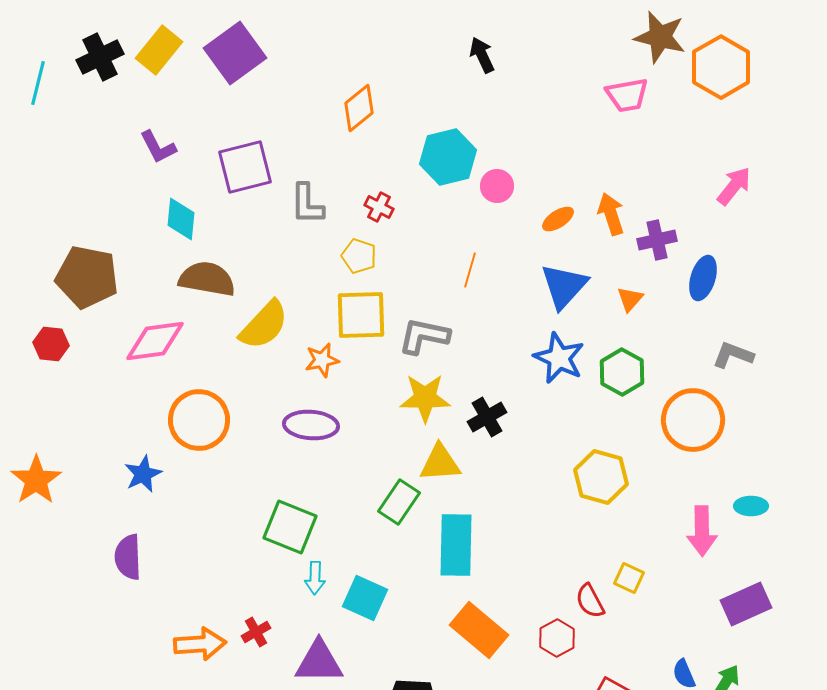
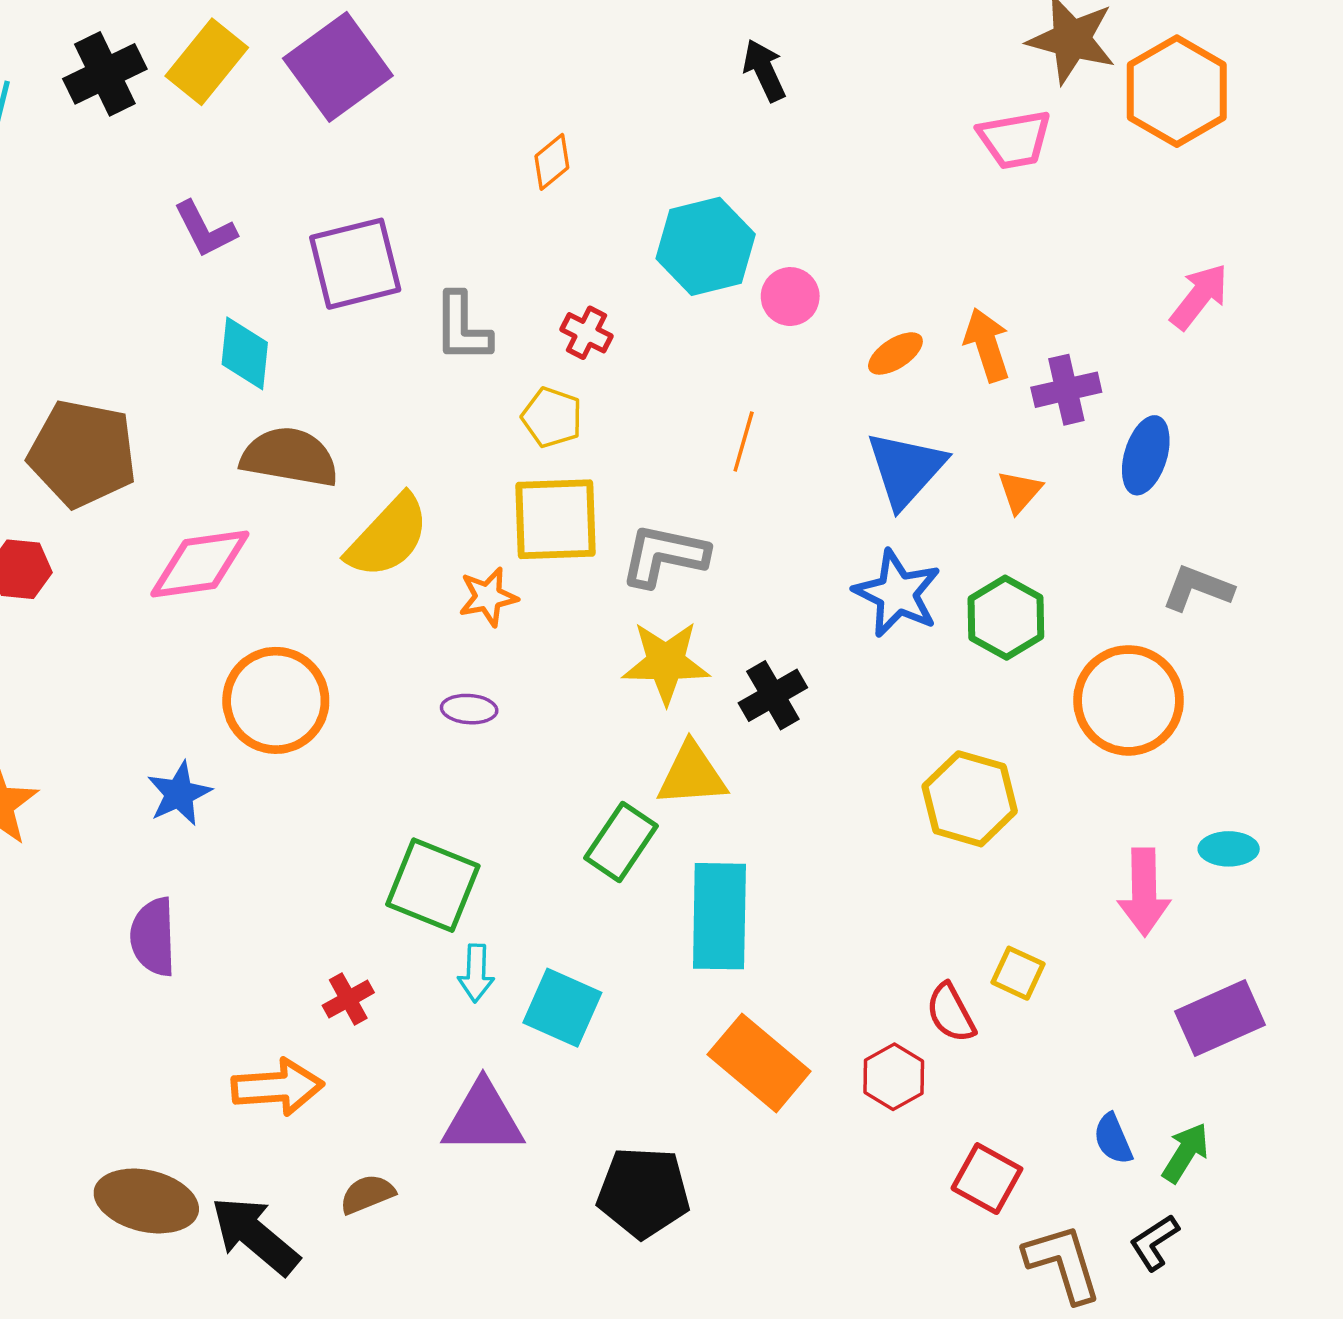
orange diamond: (359, 108) -> (552, 162), size x0.7
purple ellipse: (311, 425) -> (469, 709), size x0.6
red cross: (256, 632) -> (348, 999), moved

